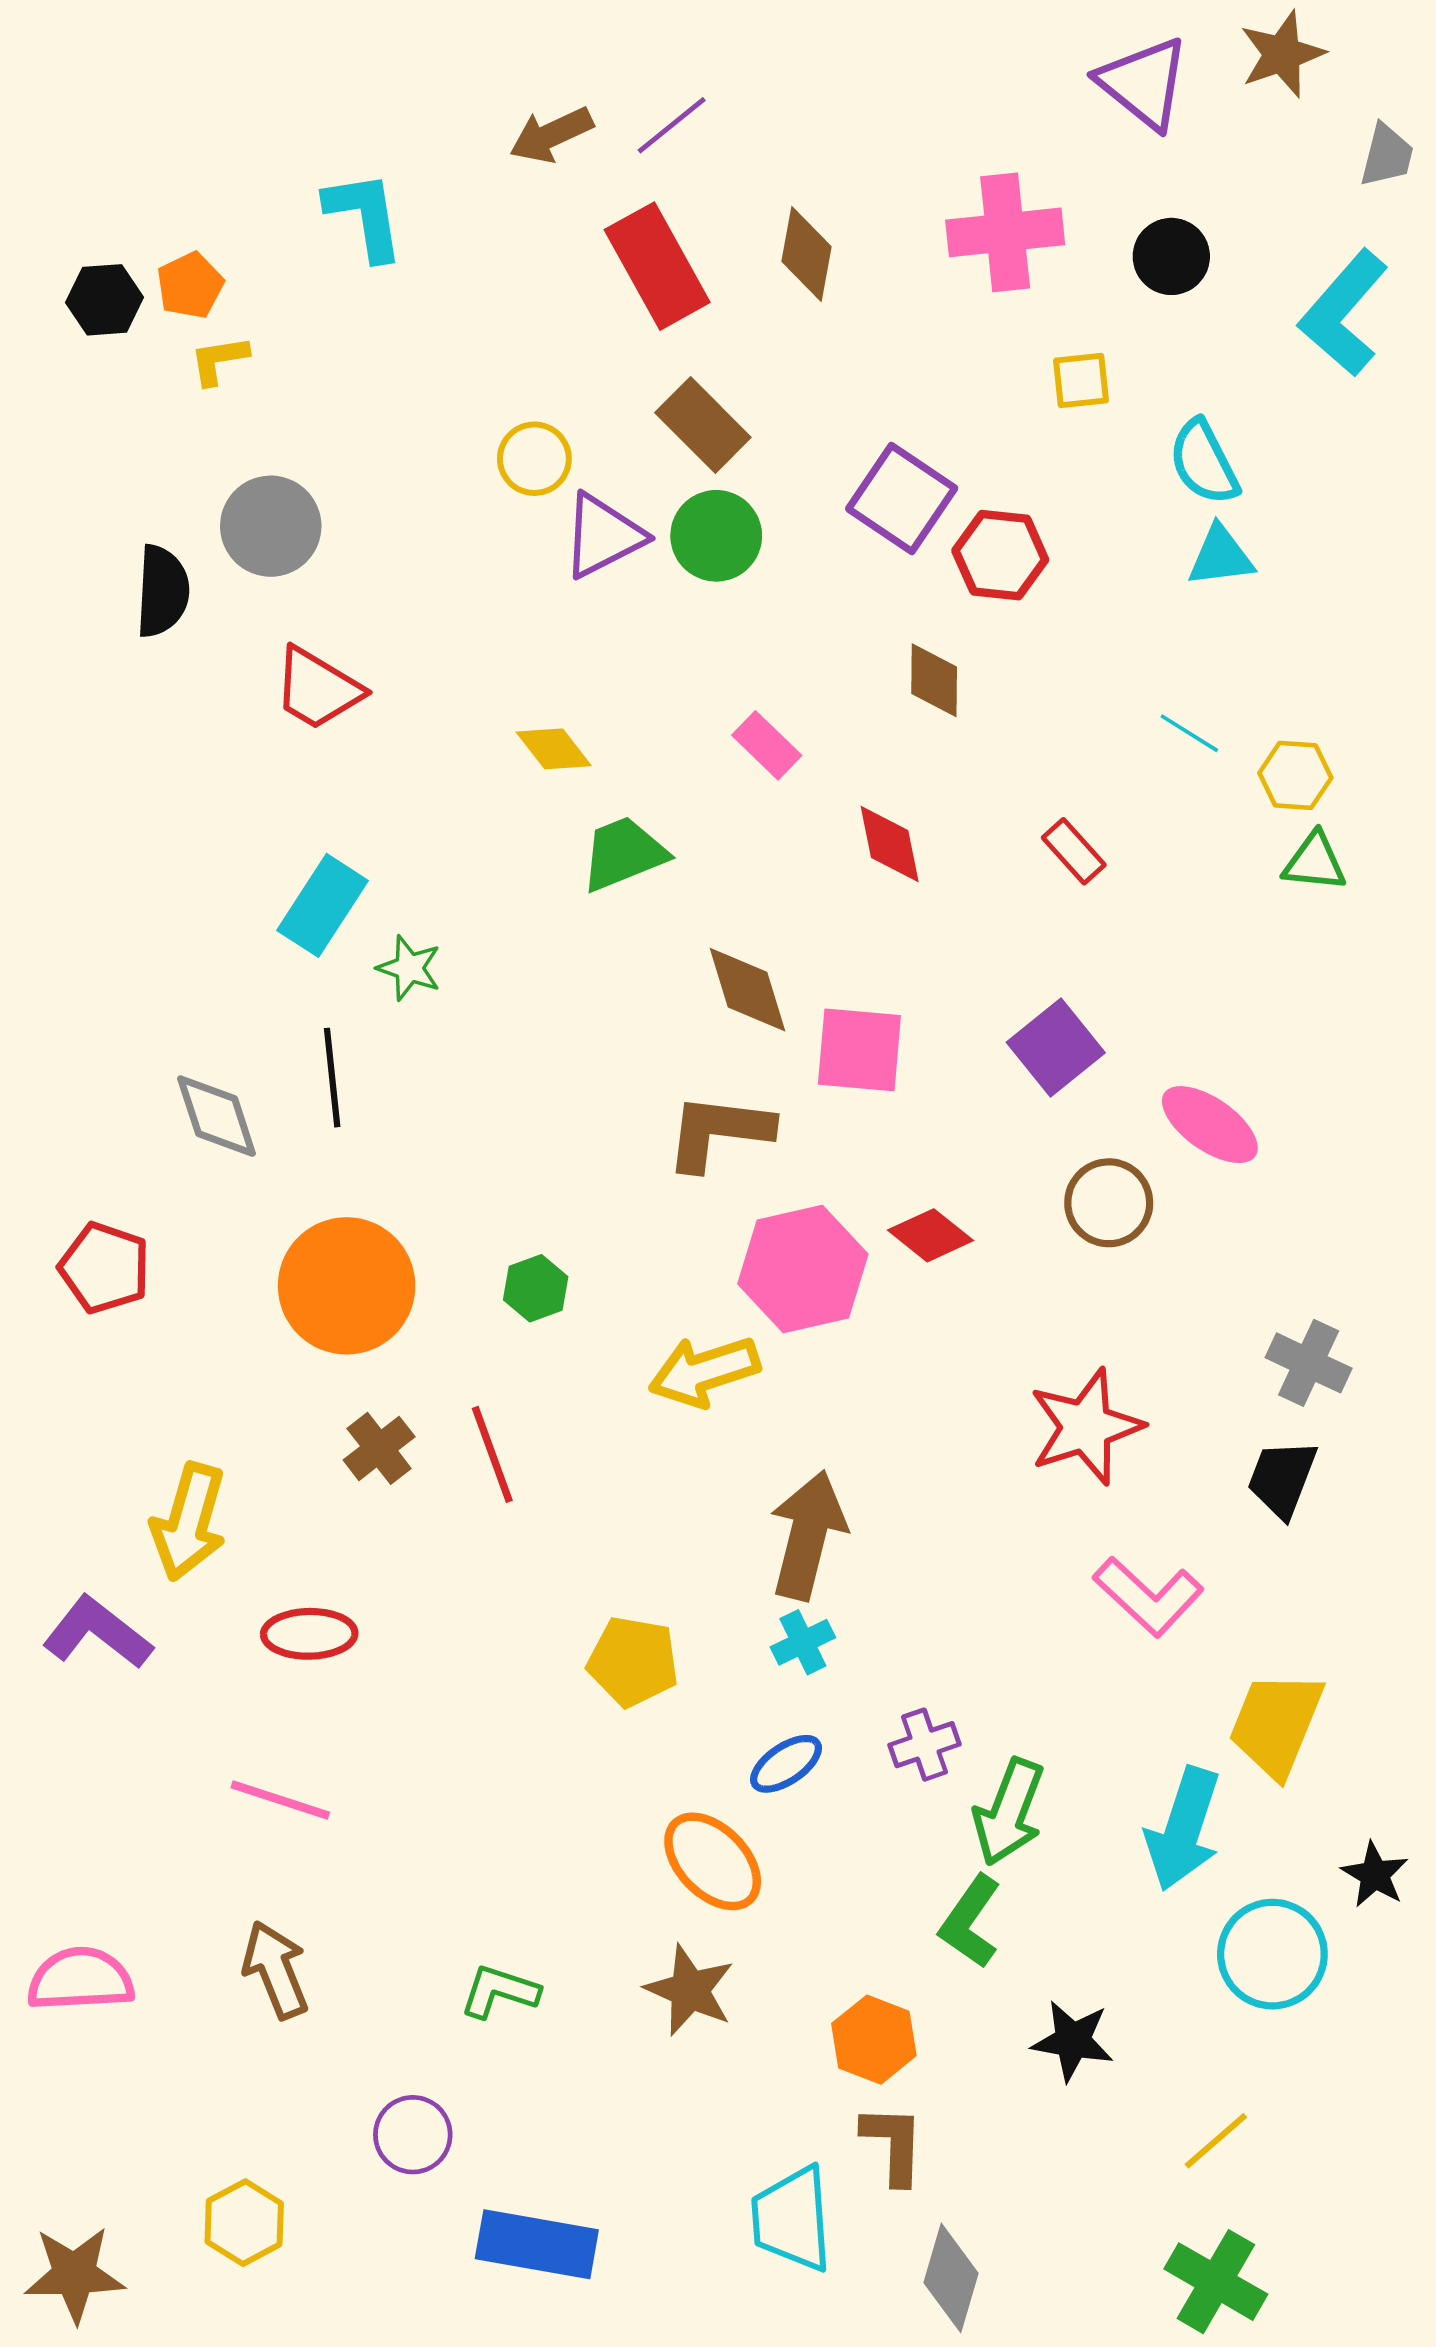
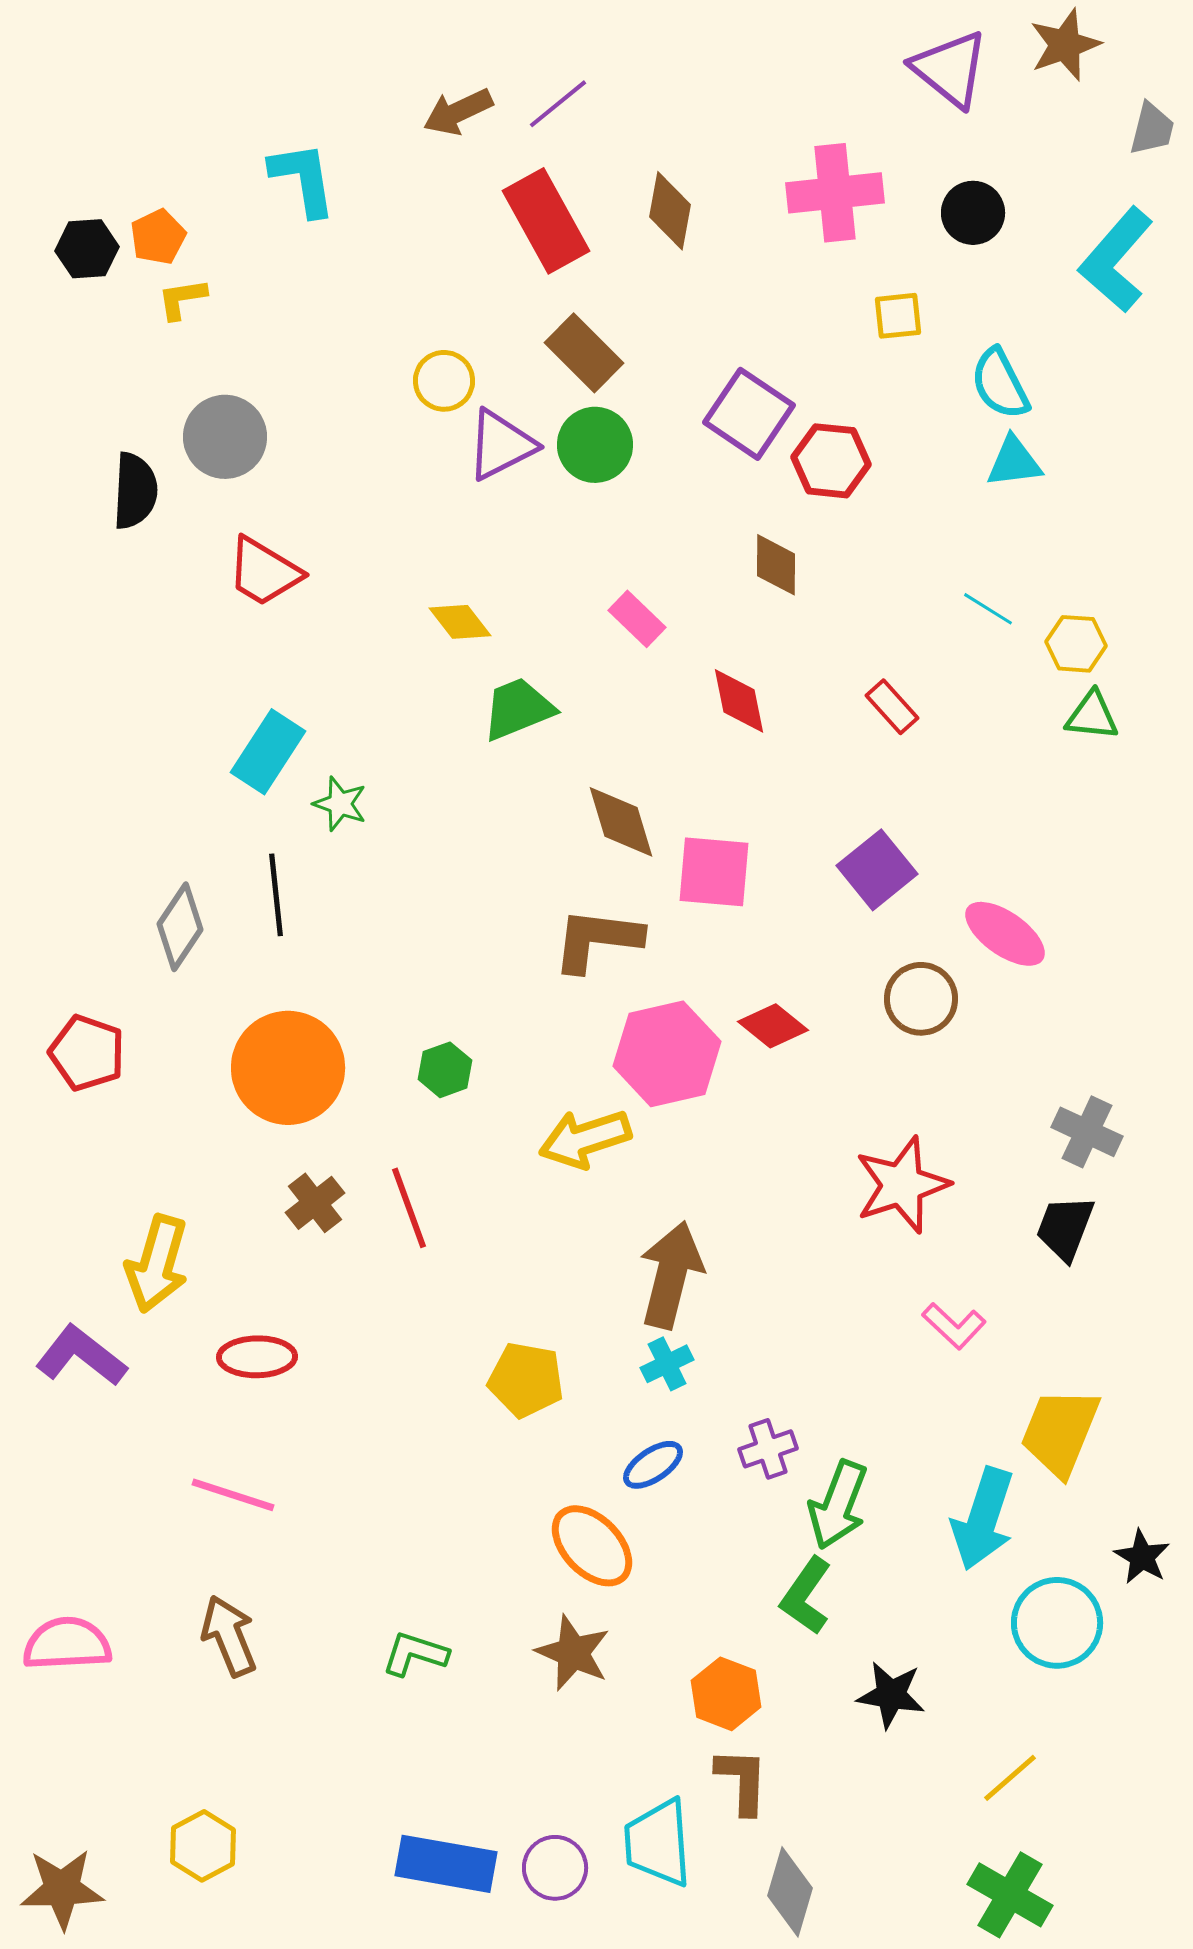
gray diamond: (217, 1116) -> (180, 927), turned 52
pink L-shape: (1148, 1597) -> (954, 1326), size x0.7
purple circle: (413, 2135) -> (555, 1868), moved

